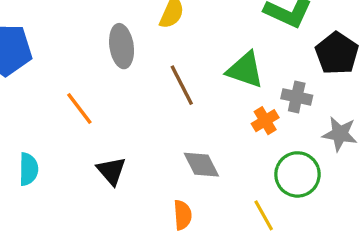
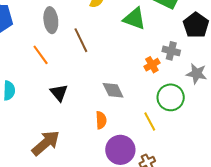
gray ellipse: (122, 46) -> (51, 20), moved
green triangle: (245, 70) -> (134, 19), moved
brown line: (182, 85) -> (81, 40), moved

